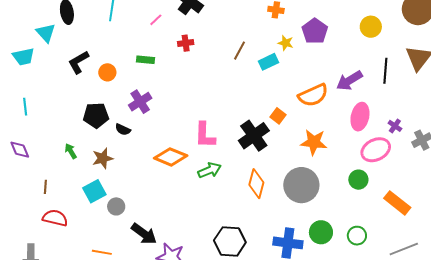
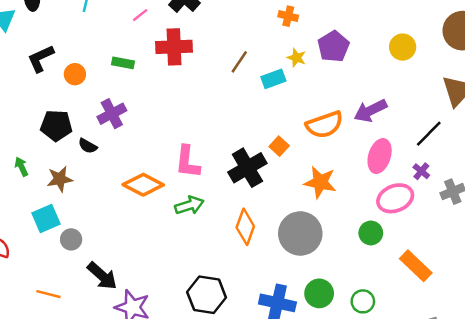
red cross: (186, 43) -> (174, 47), size x1.8
black line: (385, 71) -> (429, 134), moved, turned 35

